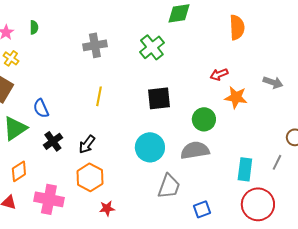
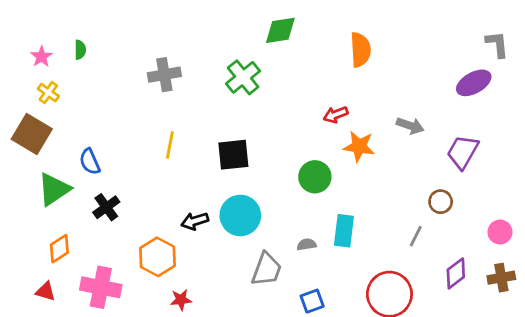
black square: (159, 98) -> (233, 155), moved
black arrow: (87, 144) -> (195, 221), moved, turned 36
gray semicircle: (195, 150) -> (307, 244), moved, size x0.5
cyan rectangle: (245, 169) -> (344, 231), moved

